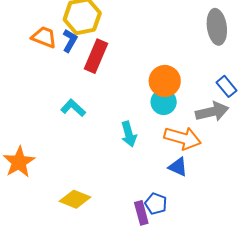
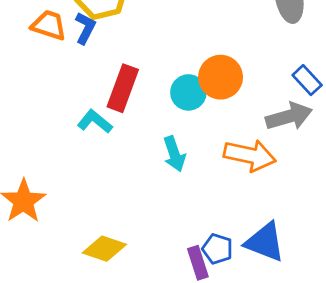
red rectangle: (96, 56) -> (123, 88), moved
cyan circle: (164, 102) -> (188, 92), moved
blue triangle: (178, 167) -> (265, 242), moved, size x1.5

